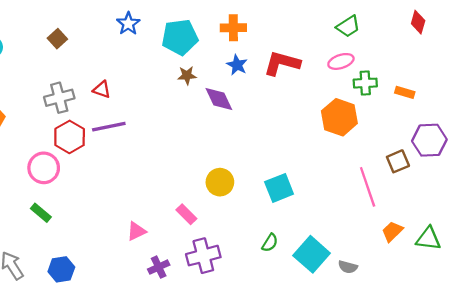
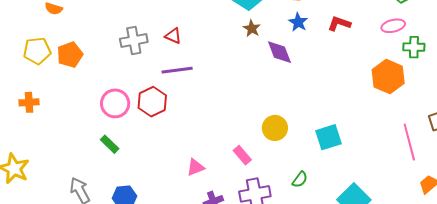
red L-shape: (282, 63) -> (339, 24), size x0.7
brown star: (187, 75) -> (252, 28), turned 30
red hexagon: (70, 137) -> (152, 102), moved
green semicircle: (270, 243) -> (300, 180), moved

